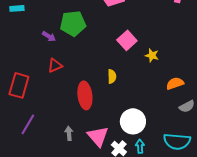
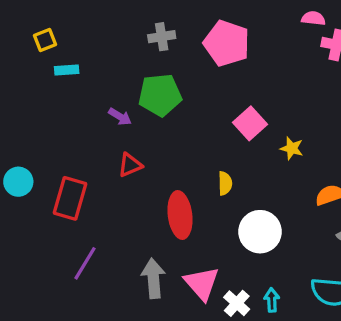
white circle: (133, 121) -> (260, 232), moved
gray arrow: (69, 133) -> (153, 278), size x1.6

